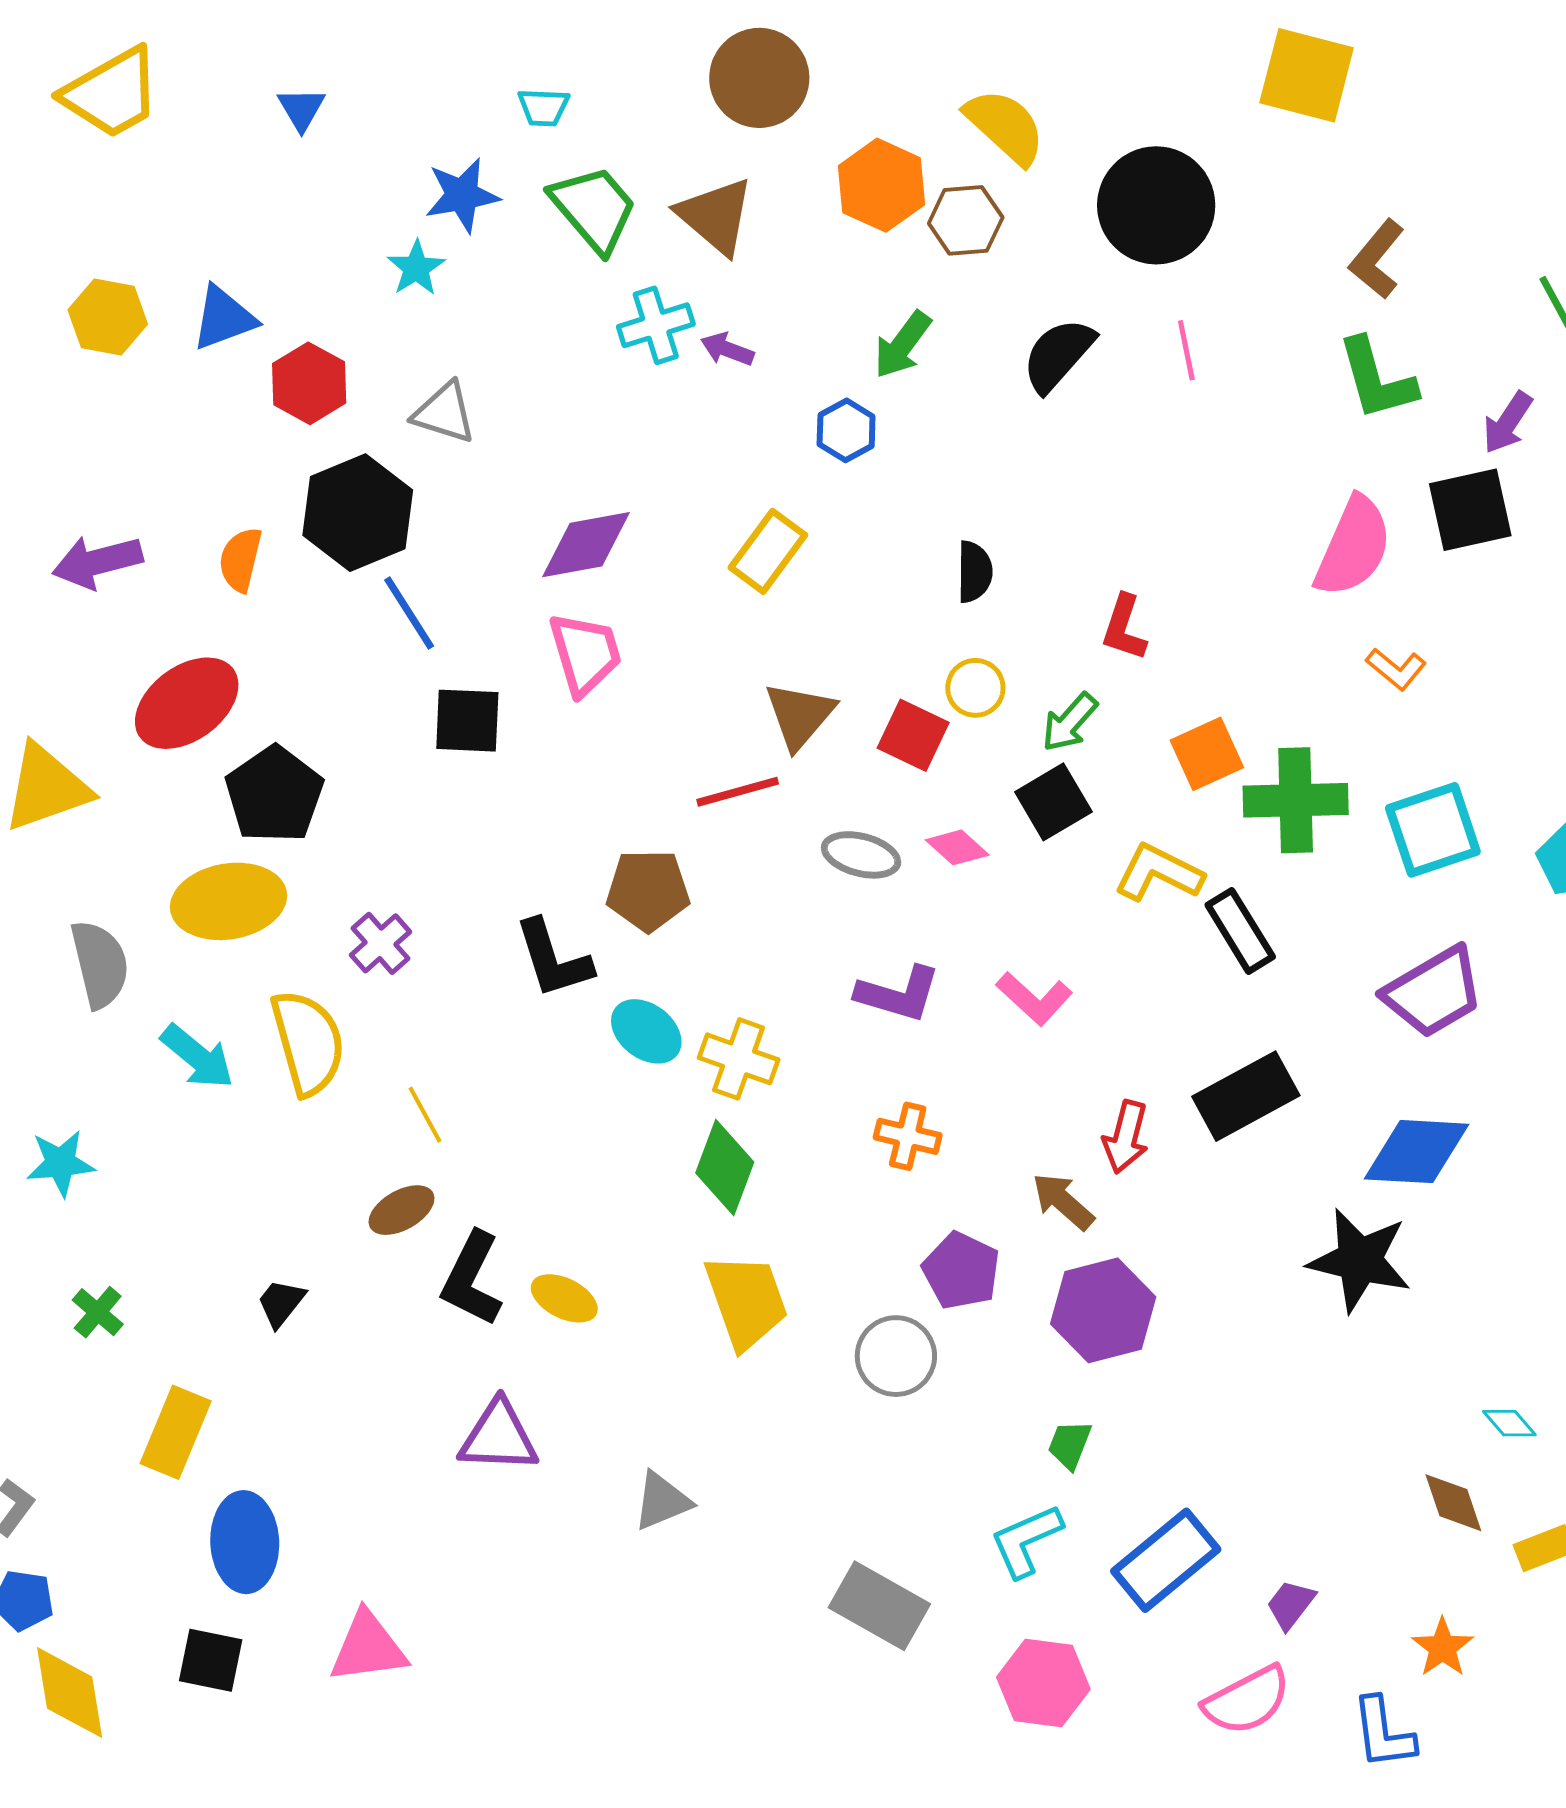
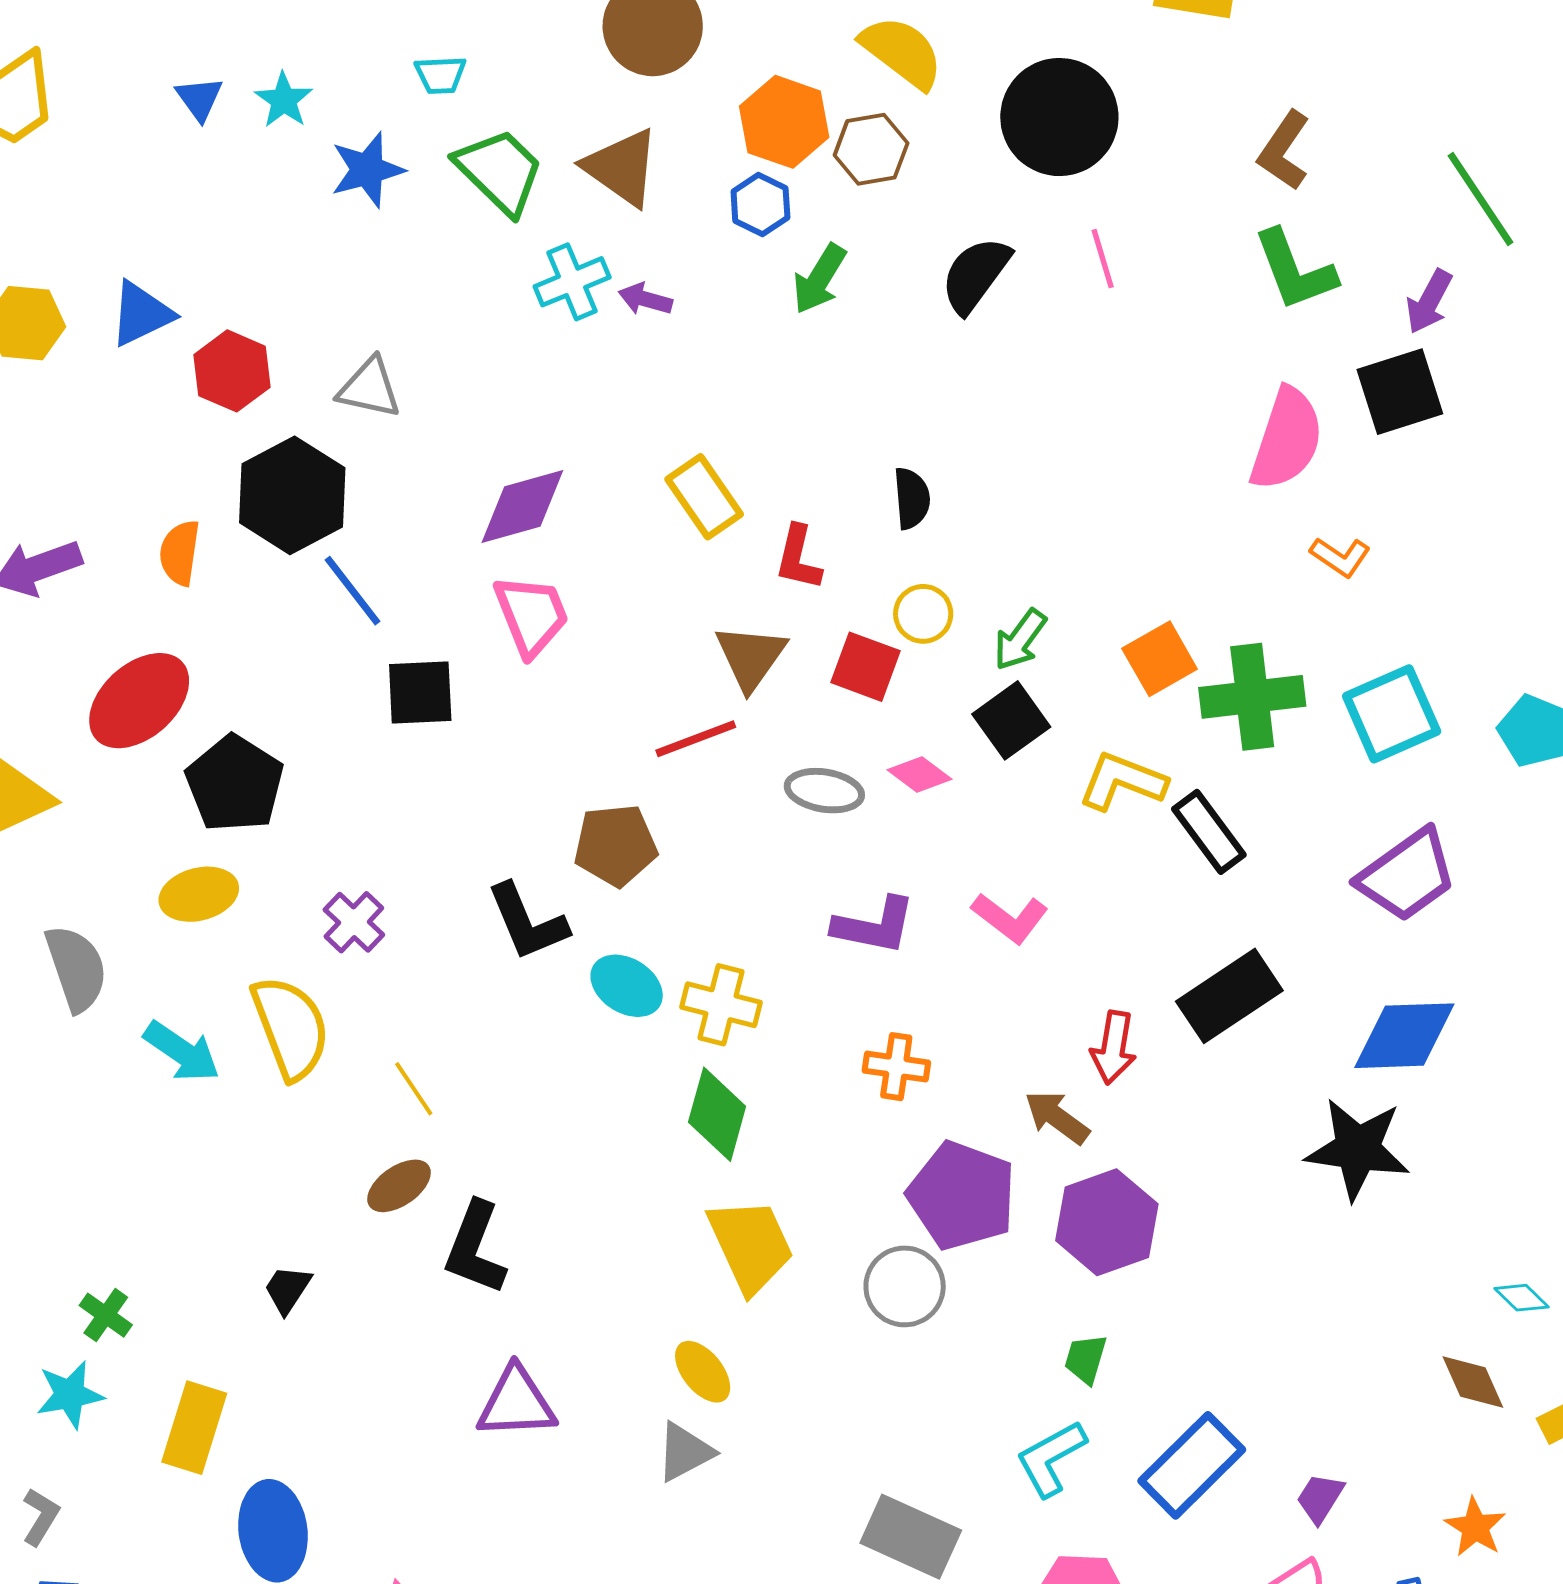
cyan star: (416, 268) -> (284, 100), moved
blue hexagon: (846, 430) -> (760, 205), moved
yellow rectangle: (768, 551) -> (704, 497), turned -66
red L-shape: (1124, 628) -> (798, 558), moved
yellow ellipse: (229, 901) -> (199, 894), size x0.7
cyan star: (61, 1163) -> (70, 1395), moved
purple pentagon: (961, 1271) -> (962, 1196), size x1.4
yellow ellipse: (564, 1298) -> (703, 1372), moved, turned 30

